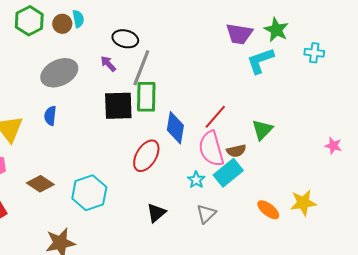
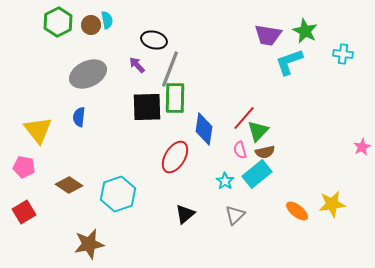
green triangle: (262, 130) -> (258, 131), moved
pink star: (333, 146) -> (362, 147), turned 30
pink semicircle: (211, 149) -> (240, 150), size x0.5

